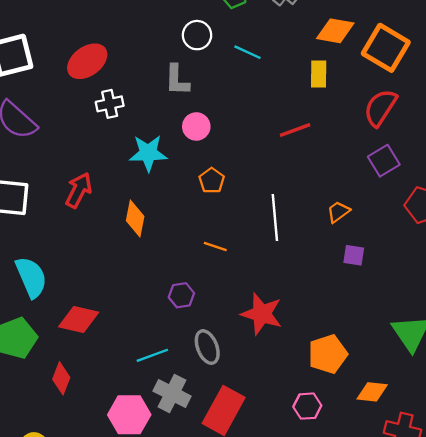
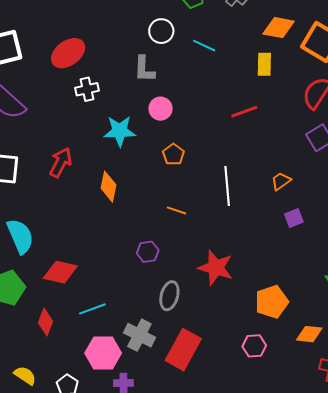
purple square: (354, 255) -> (294, 218), turned -30
gray ellipse: (207, 347) -> (169, 296), turned 36
cyan line: (152, 355) -> (92, 309), moved

